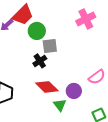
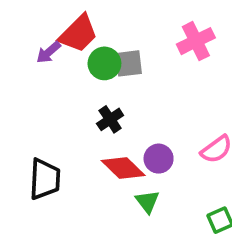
gray square: (50, 46) -> (129, 63), moved
purple circle: (74, 91) -> (159, 159), moved

